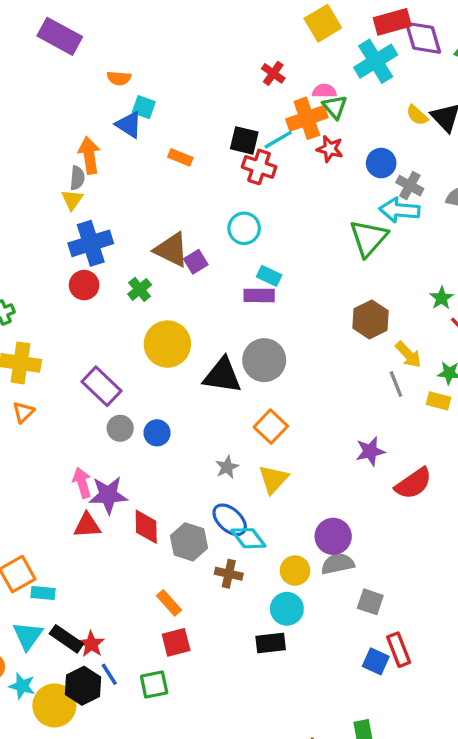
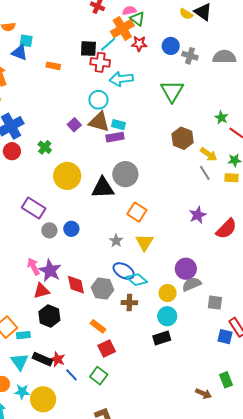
cyan arrow: (399, 210) -> (121, 79), moved
brown triangle: (171, 250) -> (99, 122), moved
purple star: (108, 495) -> (50, 271), turned -30
green square: (154, 685) -> (99, 376), turned -30
black hexagon: (83, 686) -> (49, 316), moved

